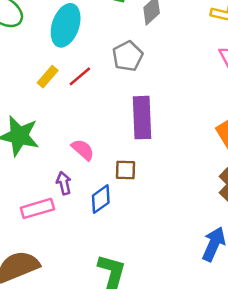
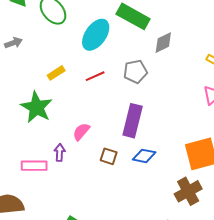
yellow rectangle: (48, 77) -> (56, 73), moved
pink semicircle: (83, 150) -> (81, 132), turned -108
blue diamond: (101, 199) -> (144, 156), moved, turned 30

